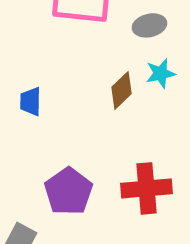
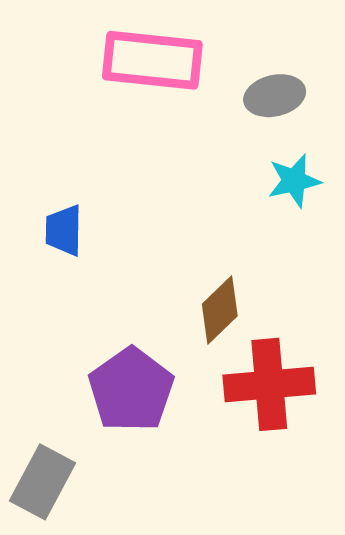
brown diamond: (121, 90) -> (220, 310), moved

